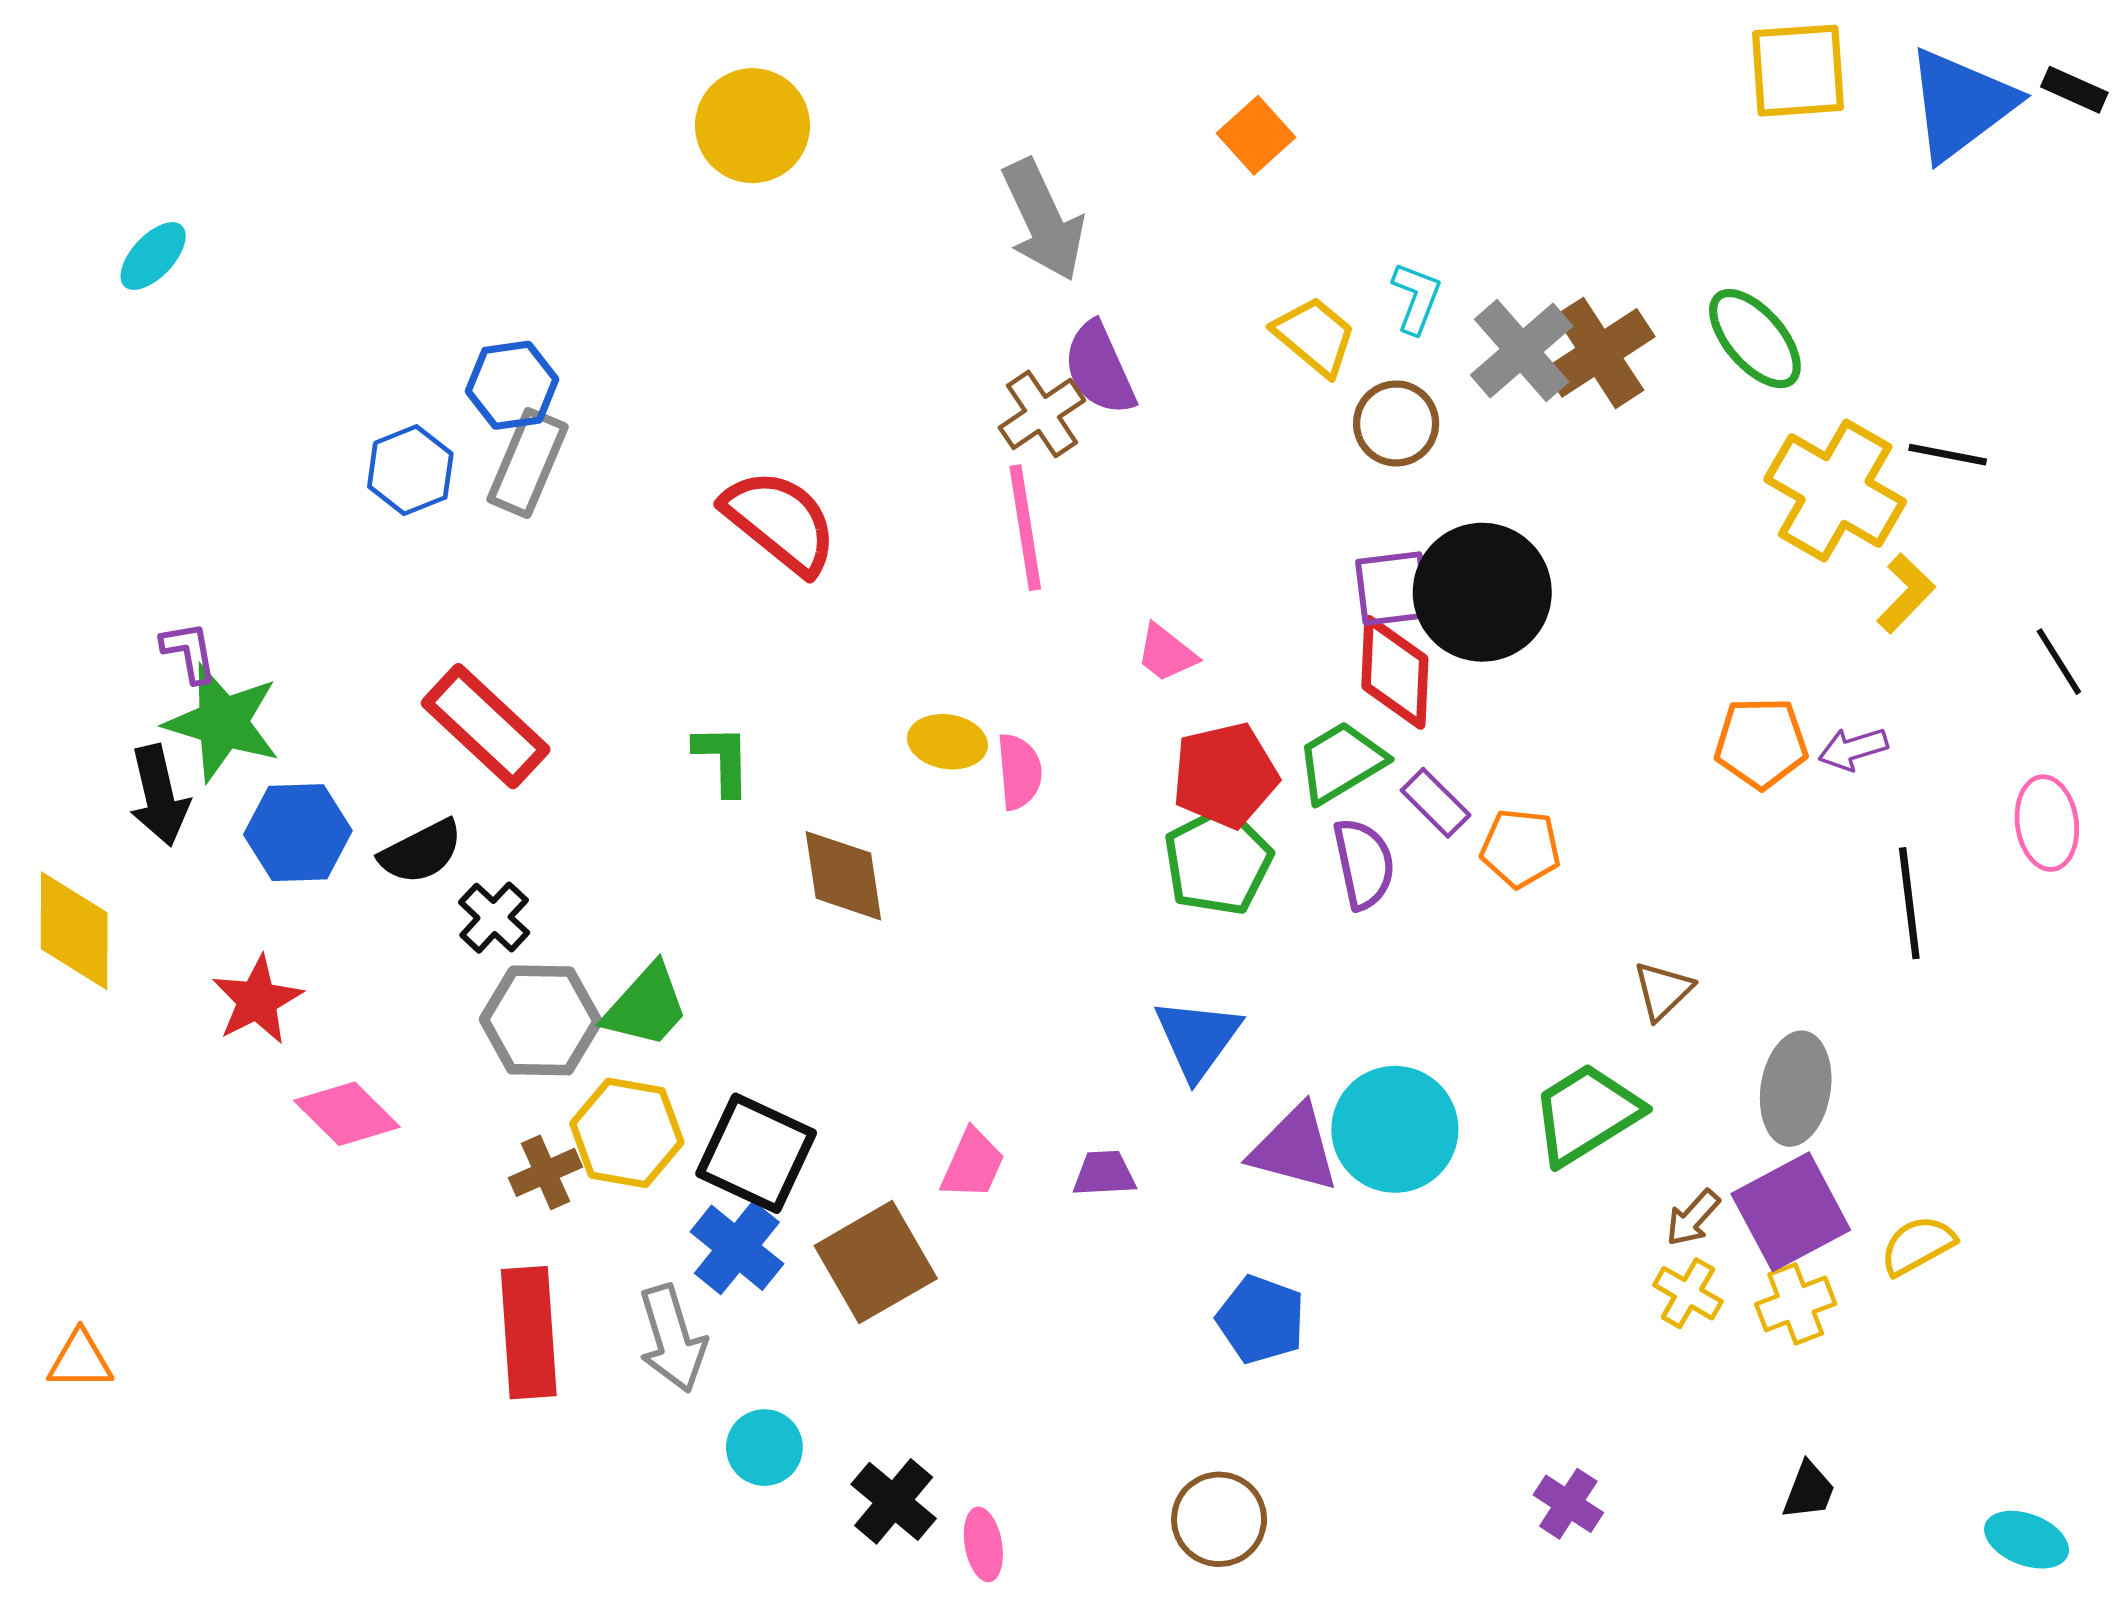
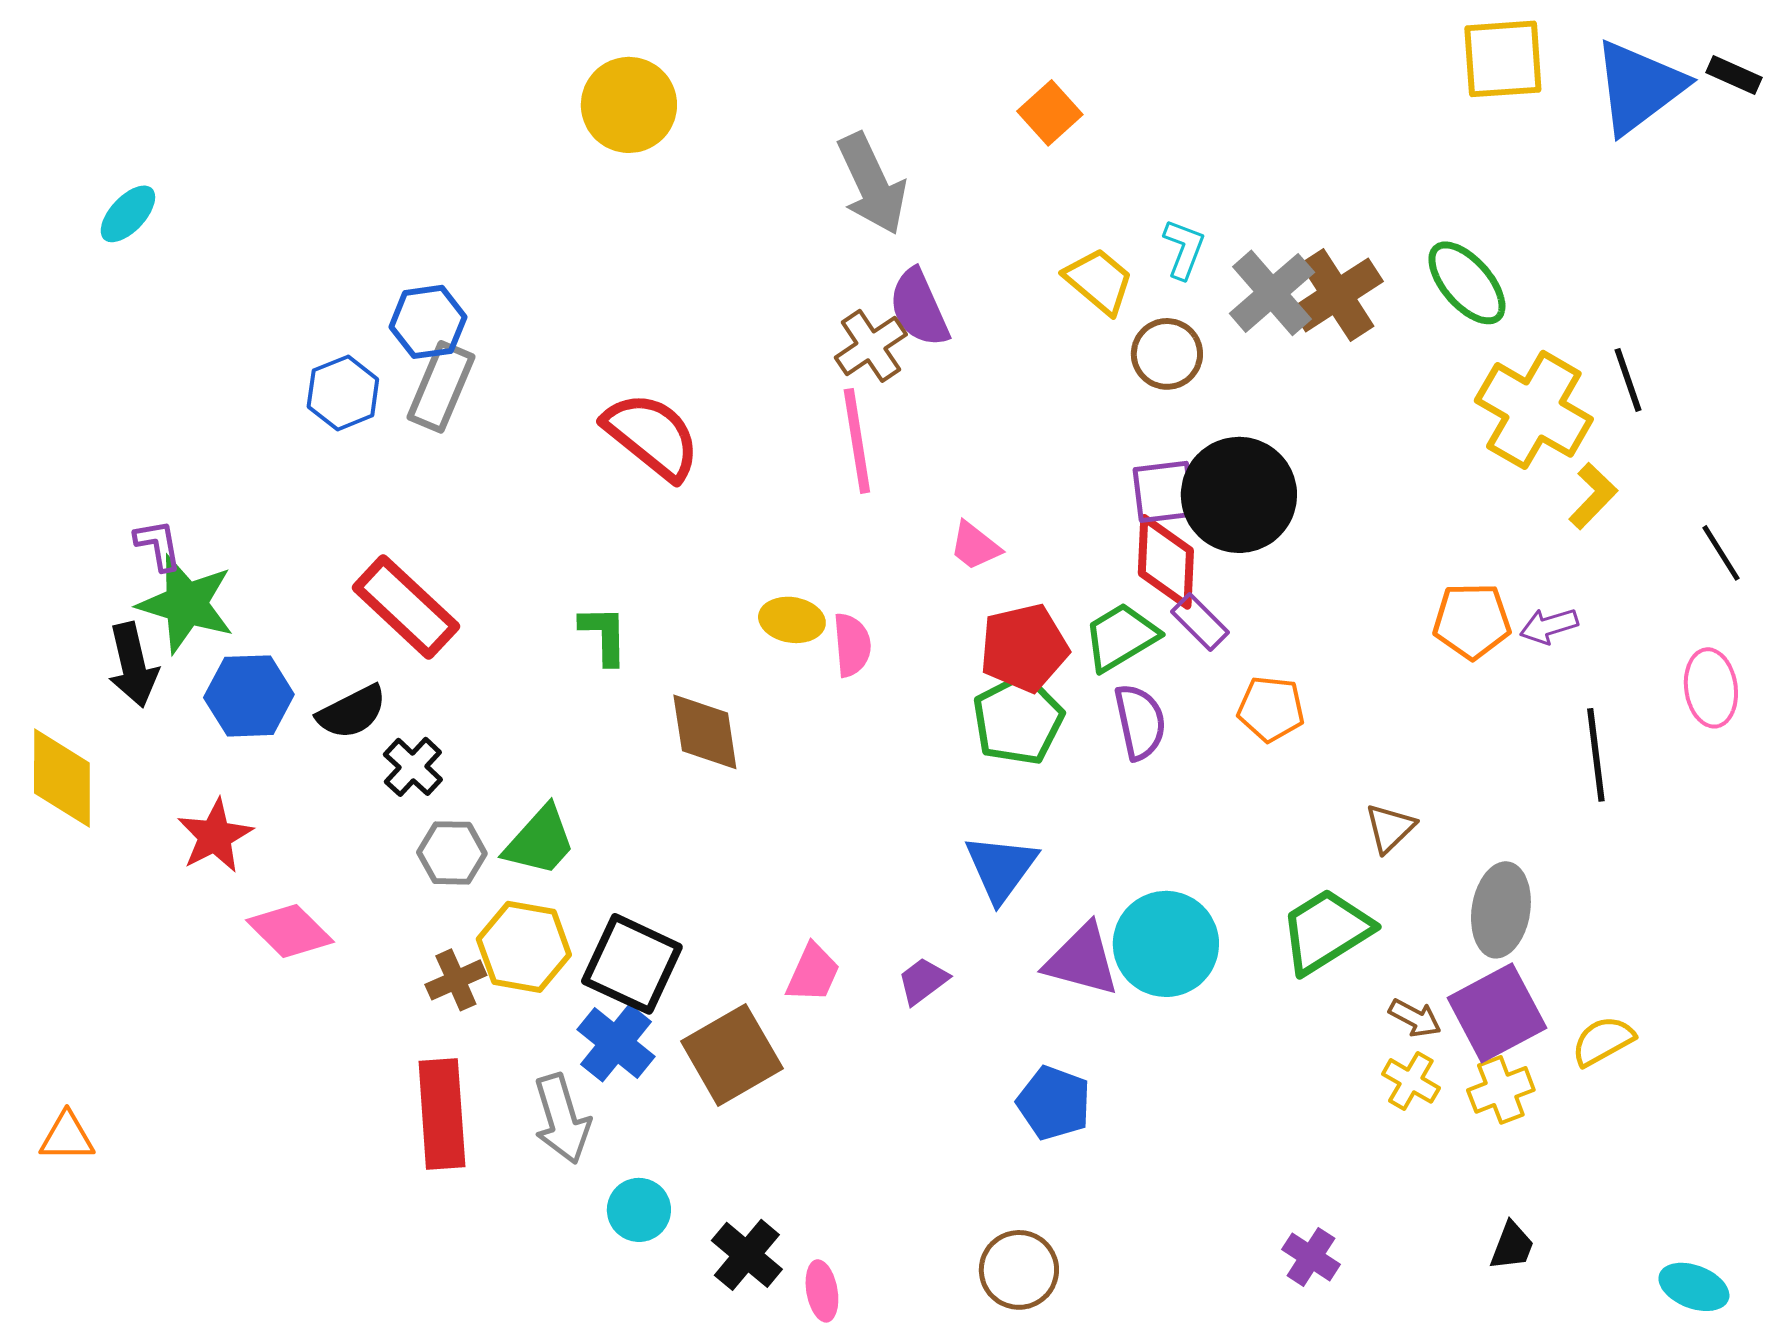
black line: (1948, 455) -> (1628, 380), turned 60
purple rectangle: (1436, 803) -> (1200, 622), moved
gray hexagon: (541, 1020) -> (452, 853), size x0.7
purple trapezoid: (1104, 1174) -> (923, 981), turned -34
brown arrow: (1693, 1218) -> (1415, 1018), turned -104

